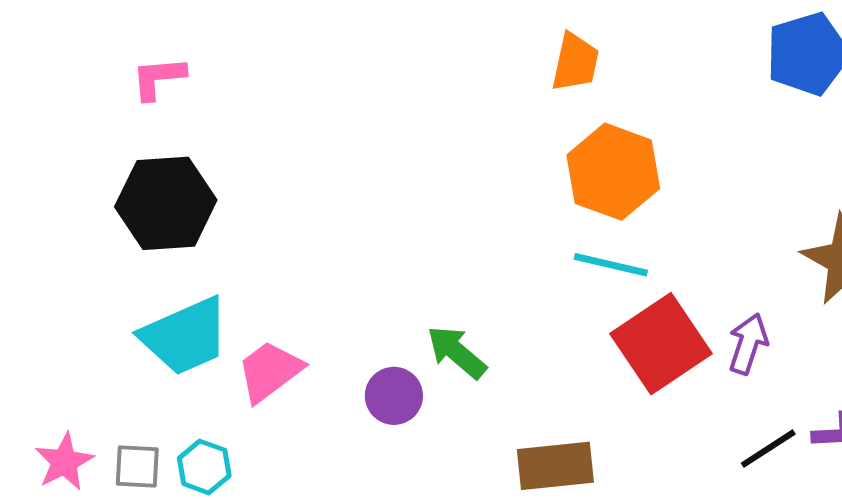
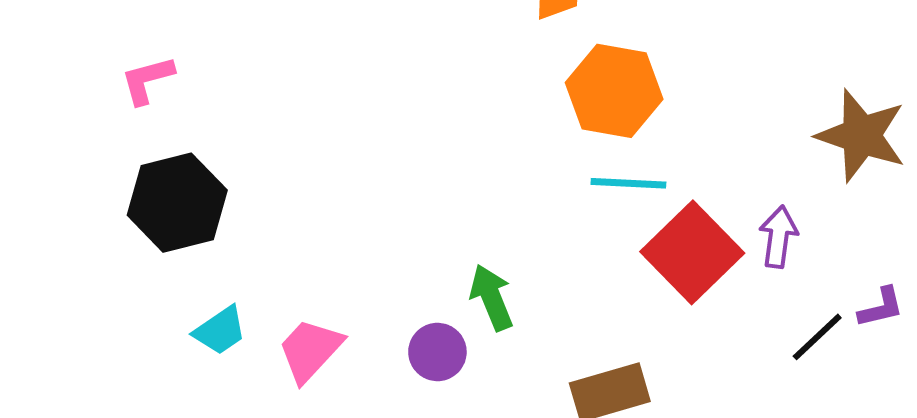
cyan trapezoid: (185, 336) -> (220, 331), size x0.6
green arrow: (457, 352) -> (492, 297), turned 38

